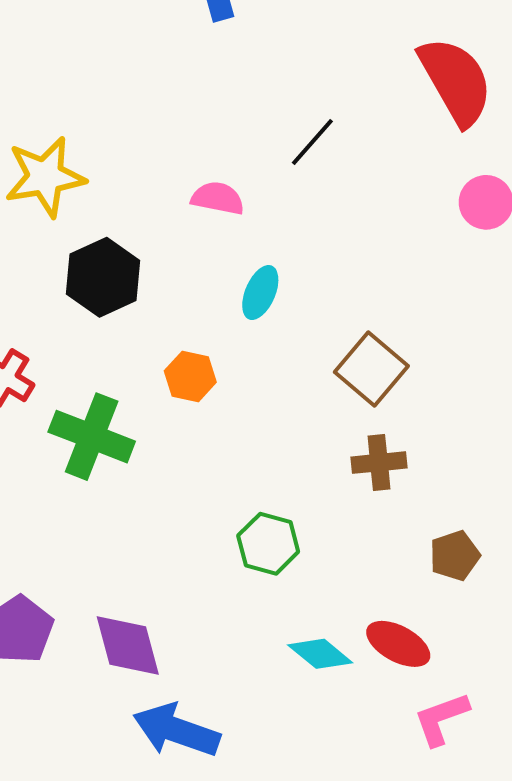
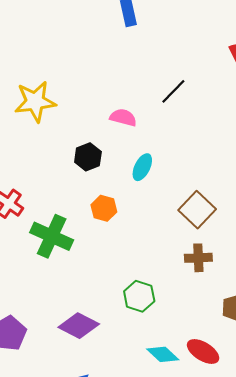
black hexagon: (103, 277) -> (88, 157), moved, size x0.7
purple diamond: (128, 646) -> (79, 326), moved, turned -51

